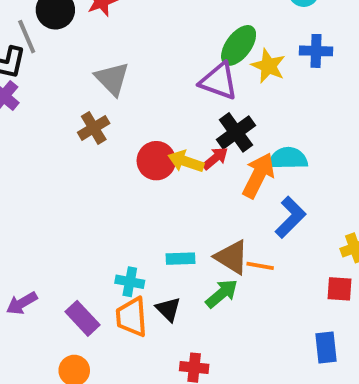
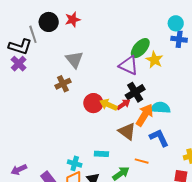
blue cross: (316, 51) -> (179, 39), moved
blue L-shape: (290, 217) -> (159, 138), turned -75
brown triangle: (232, 257) -> (127, 131), moved

